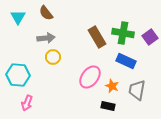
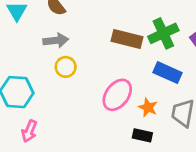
green cross: (123, 33) -> (163, 33), turned -35
brown rectangle: (97, 37) -> (127, 39), turned -45

